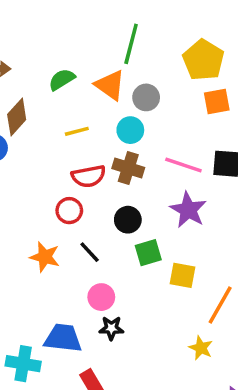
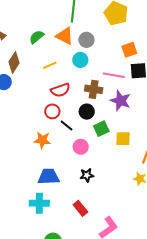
orange square: (217, 102) -> (129, 50), moved
brown cross: (128, 168) -> (94, 89), moved
black line: (90, 252) -> (67, 126), moved
pink circle: (101, 297) -> (81, 147), moved
blue trapezoid: (63, 338) -> (49, 177), moved

